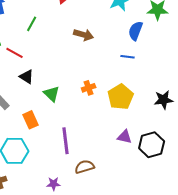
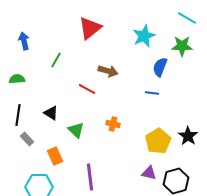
red line: (15, 53) -> (87, 89), moved
orange cross: (89, 88) -> (113, 124), turned 32
yellow pentagon: (121, 97) -> (158, 141), moved
black star: (164, 100) -> (188, 136), turned -30

